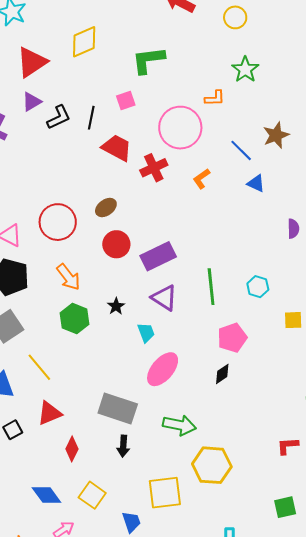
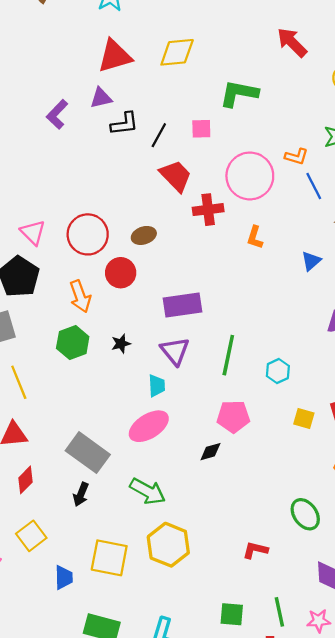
blue line: (241, 150) -> (314, 186), moved
orange L-shape: (201, 179) -> (255, 237), turned -55
blue triangle: (256, 183) -> (311, 261), turned 36
red circle: (116, 244) -> (121, 273), moved
cyan trapezoid: (146, 332) -> (157, 386), moved

